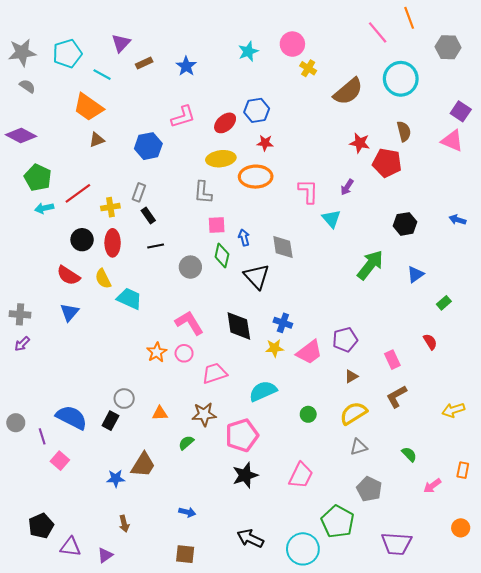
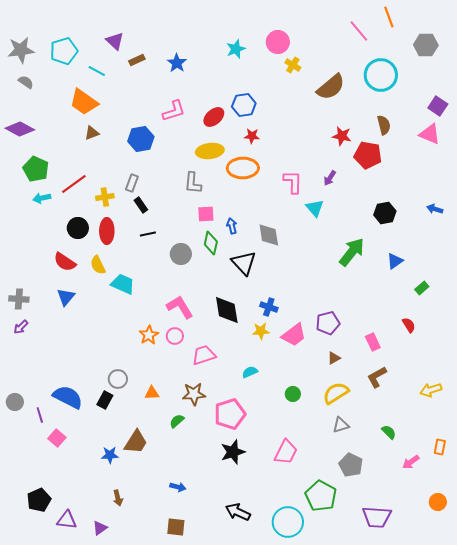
purple triangle: (121, 43) -> (115, 41), turned -30
cyan semicircle: (263, 391) -> (250, 372), size x0.6

